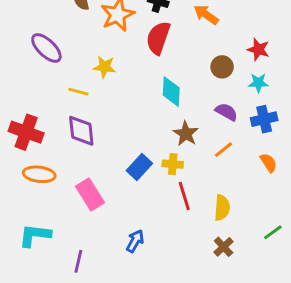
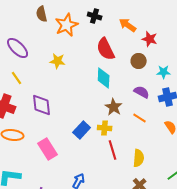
red semicircle: (158, 38) -> (106, 49), moved, turned -45
red star: (258, 49) -> (150, 39), moved
yellow line: (78, 92) -> (17, 78), moved, turned 40
orange line: (224, 150) -> (140, 118), turned 72

